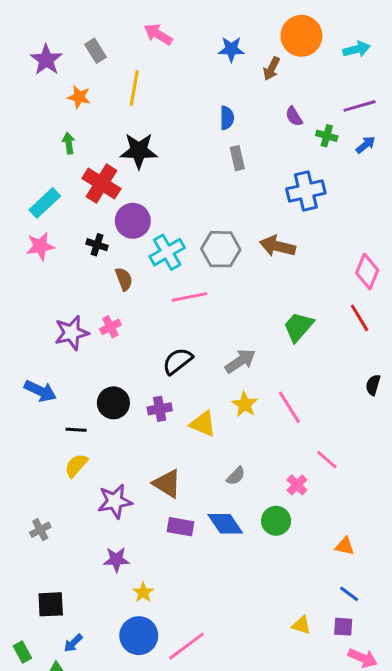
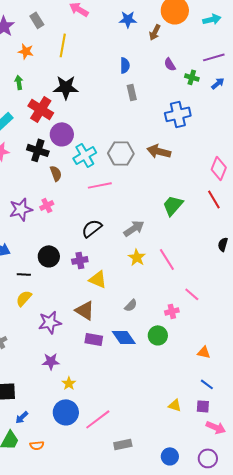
black cross: (97, 245) -> (38, 150), size x1.5
yellow triangle: (203, 424) -> (98, 279), moved
pink cross: (297, 485) -> (172, 311), turned 32

